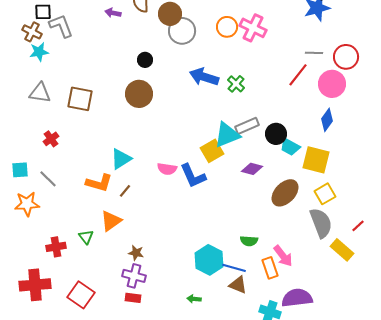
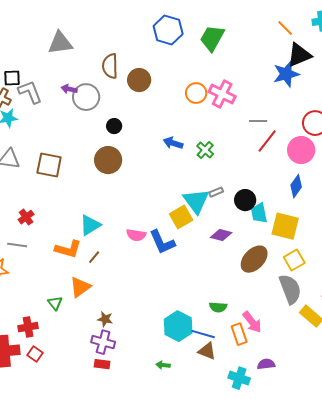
purple arrow: (113, 13) -> (69, 89), moved
gray circle: (182, 31) -> (86, 97), moved
gray line: (314, 53) -> (258, 121), moved
blue arrow: (204, 77) -> (173, 143), size x0.7
gray rectangle: (247, 126) -> (216, 192), size x0.6
cyan triangle: (227, 135) -> (196, 201), turned -44
red cross: (51, 139) -> (26, 217), moved
cyan trapezoid: (290, 147) -> (259, 213), turned 50
gray line: (48, 179) -> (17, 245), turned -36
red cross: (56, 247) -> (28, 327), moved
red square: (81, 295) -> (35, 354), moved, size x0.6
purple semicircle: (297, 298) -> (266, 364), size x0.6

